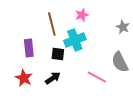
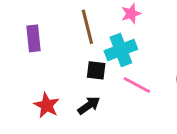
purple rectangle: (29, 48) -> (33, 38), moved
pink line: (97, 77) -> (137, 85), moved

